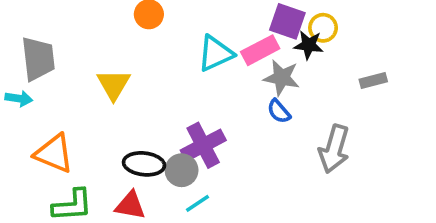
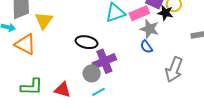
yellow triangle: (114, 84) -> (44, 20), moved
orange triangle: (54, 153) -> (25, 44), moved
black ellipse: (144, 164) -> (86, 42), moved

